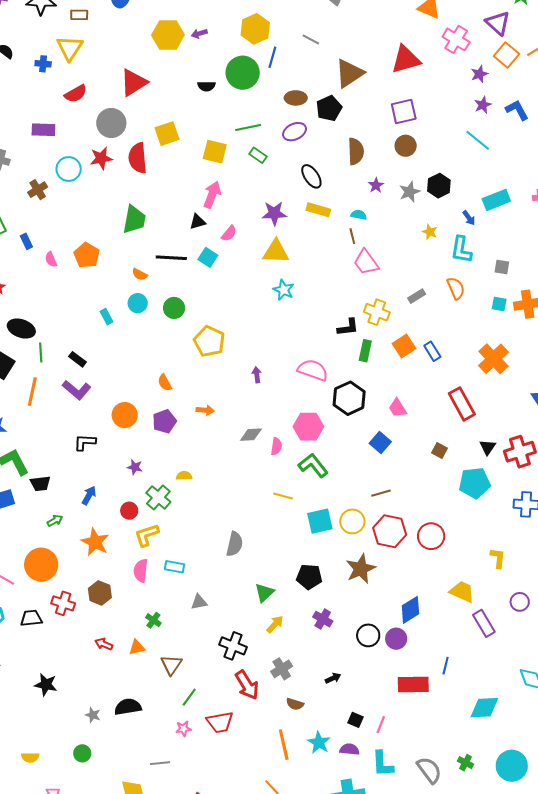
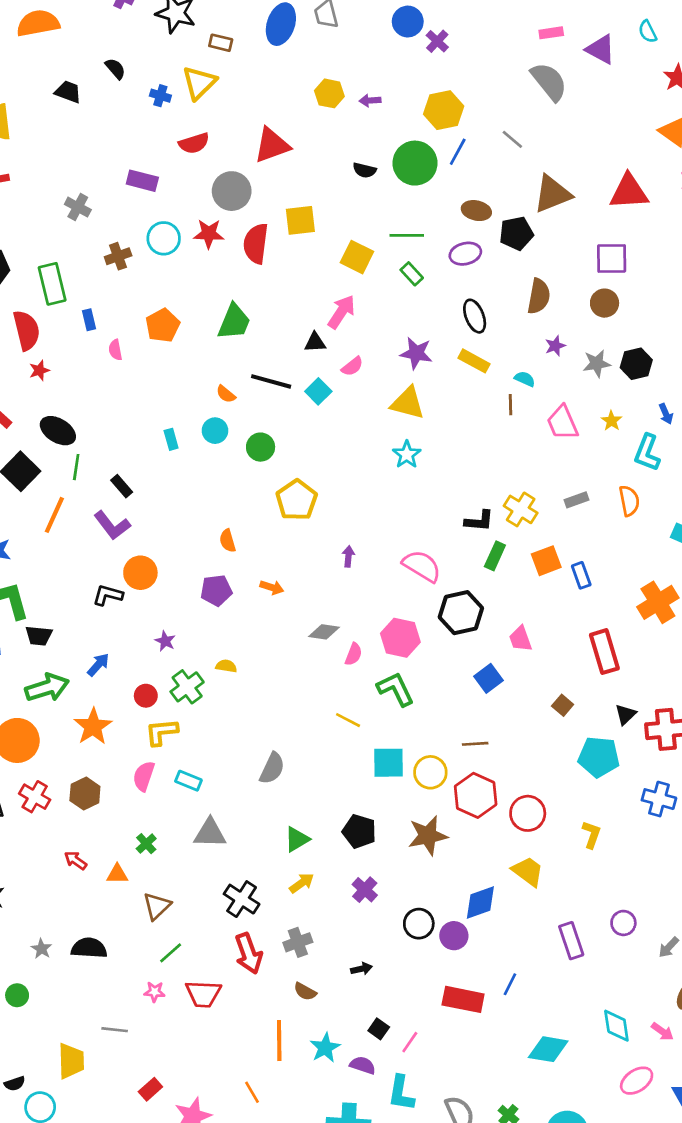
yellow hexagon: (168, 35) -> (329, 93), size x0.7
orange pentagon: (87, 255) -> (163, 325), moved
pink trapezoid: (366, 262) -> (563, 423), moved
orange circle: (125, 415) -> (140, 573), moved
green arrow: (55, 521) -> (47, 688), size x2.0
yellow L-shape: (498, 558) -> (591, 835), moved
yellow trapezoid: (462, 592) -> (528, 871), moved
gray triangle: (199, 602) -> (210, 833), size x1.5

